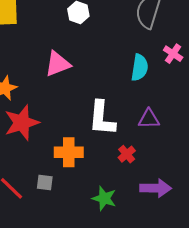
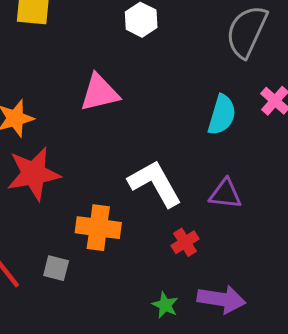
white L-shape: (102, 118) -> (155, 183), turned 138
green star: (104, 198) -> (165, 305), moved, size x0.7

